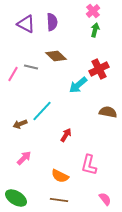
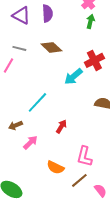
gray line: (31, 67) -> (19, 48), moved
brown arrow: (20, 124) -> (15, 125), moved
pink arrow: (24, 158) -> (30, 142), moved
brown line: (59, 200) -> (79, 180), moved, turned -48

